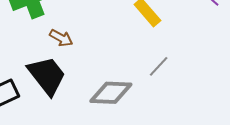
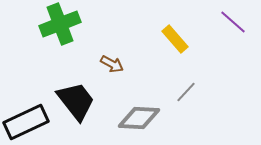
brown arrow: (61, 38) -> (112, 64), moved

